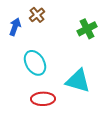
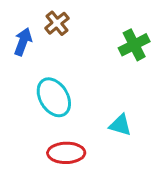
cyan triangle: (78, 81) -> (120, 125), size x0.6

